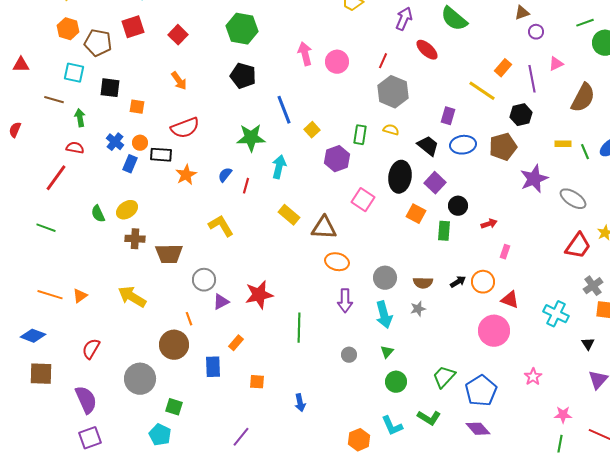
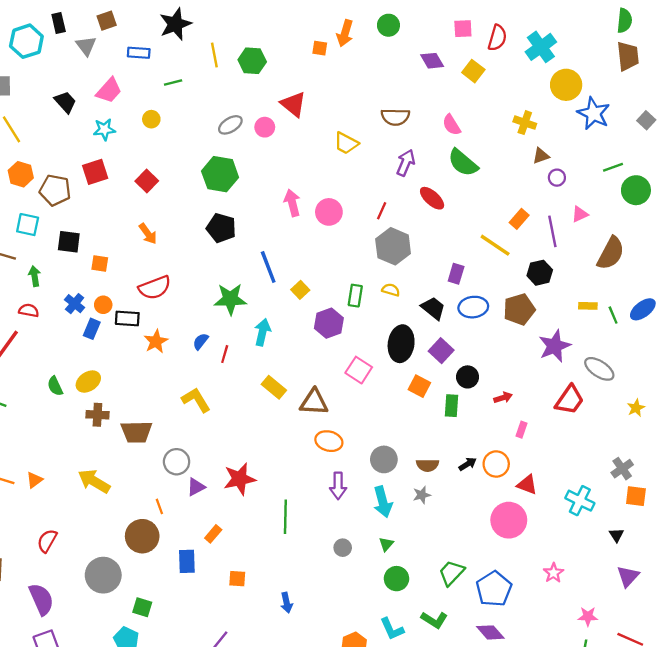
red trapezoid: (578, 246) -> (570, 400), moved

